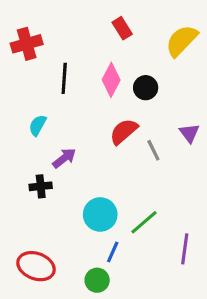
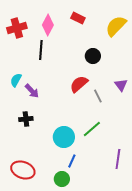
red rectangle: (122, 28) -> (78, 18), turned -32
pink diamond: (111, 80) -> (48, 25), moved
cyan semicircle: (38, 125) -> (16, 80), moved
purple arrow: (64, 158) -> (32, 91), moved, turned 84
green line: (144, 222) -> (92, 129), moved

